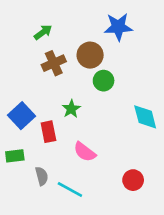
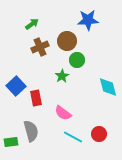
green star: (71, 109) -> (62, 76), moved
green rectangle: (15, 156) -> (11, 142), moved
gray semicircle: (42, 176) -> (31, 131), size x1.5
cyan line: (70, 190) -> (73, 137), moved

